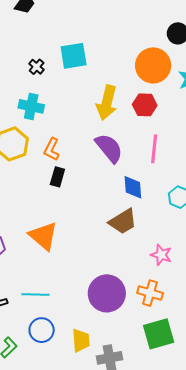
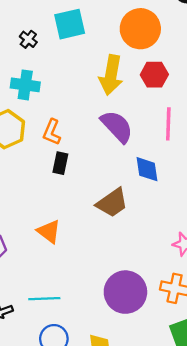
orange circle: (153, 65) -> (140, 29), moved
brown trapezoid: (123, 222) -> (112, 203), moved
orange triangle: (43, 236) -> (49, 231), size x0.7

